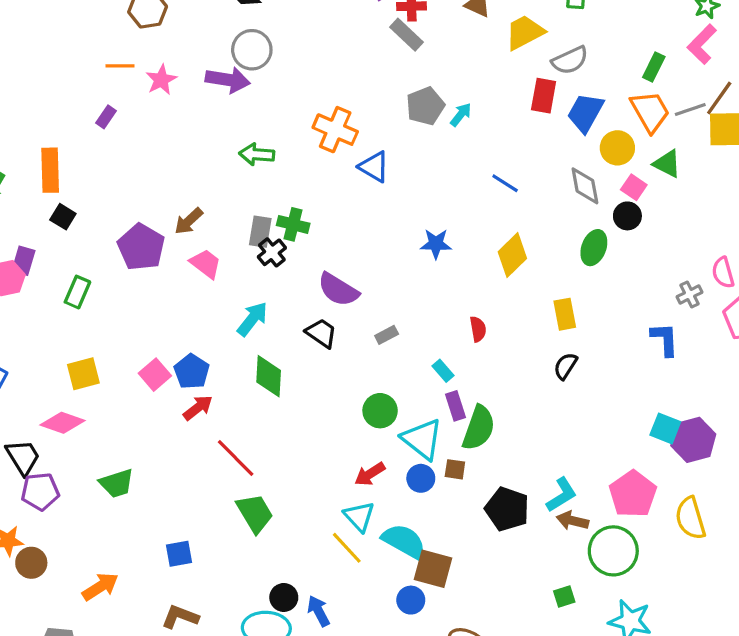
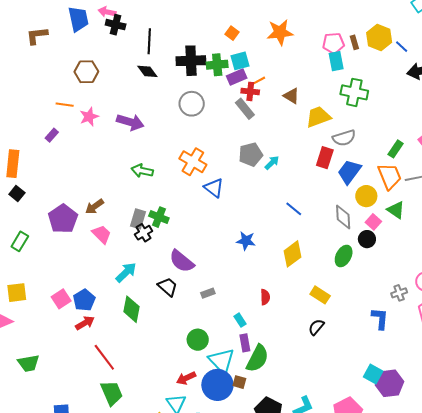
gray circle: (252, 50) -> (192, 104), moved
yellow rectangle: (565, 314) -> (320, 295), turned -54
blue circle: (421, 478) -> (217, 385), size x1.8

